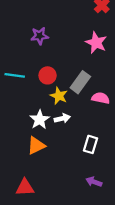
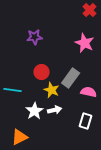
cyan line: (15, 75) -> (13, 90), moved
white rectangle: (90, 144) -> (86, 121), moved
orange triangle: (36, 146) -> (20, 137), moved

